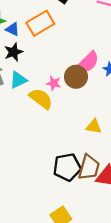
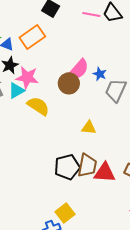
pink star: (54, 83) -> (27, 77), moved, size x1.6

